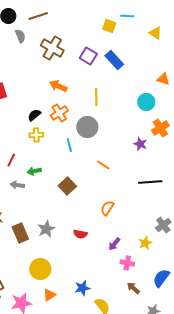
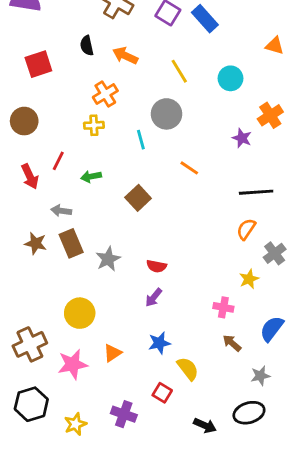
yellow line: (96, 97) -> (179, 71), turned -30
cyan circle: (146, 102) -> (230, 78), moved
orange cross: (59, 113) -> (105, 94), moved
black semicircle: (34, 115) -> (87, 46), moved, turned -64
gray arrow: (17, 185) -> (61, 211), moved
orange semicircle: (107, 208) -> (246, 229), moved
brown rectangle: (20, 233) -> (71, 243), moved
purple arrow: (114, 244) -> (154, 297), moved
yellow circle: (40, 269) -> (80, 313), moved

